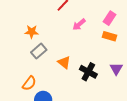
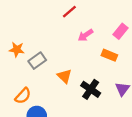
orange star: (32, 32) -> (17, 50), moved
orange rectangle: (110, 36) -> (109, 55), moved

